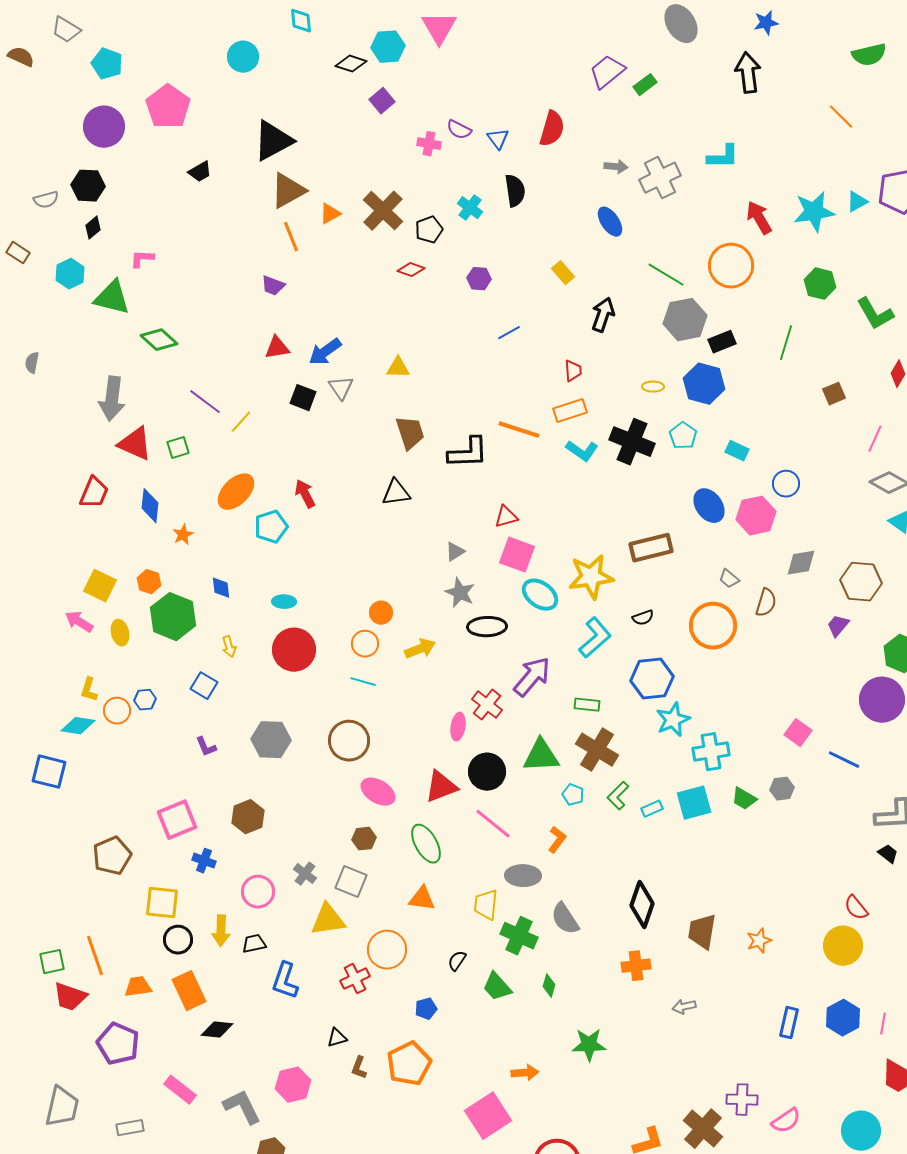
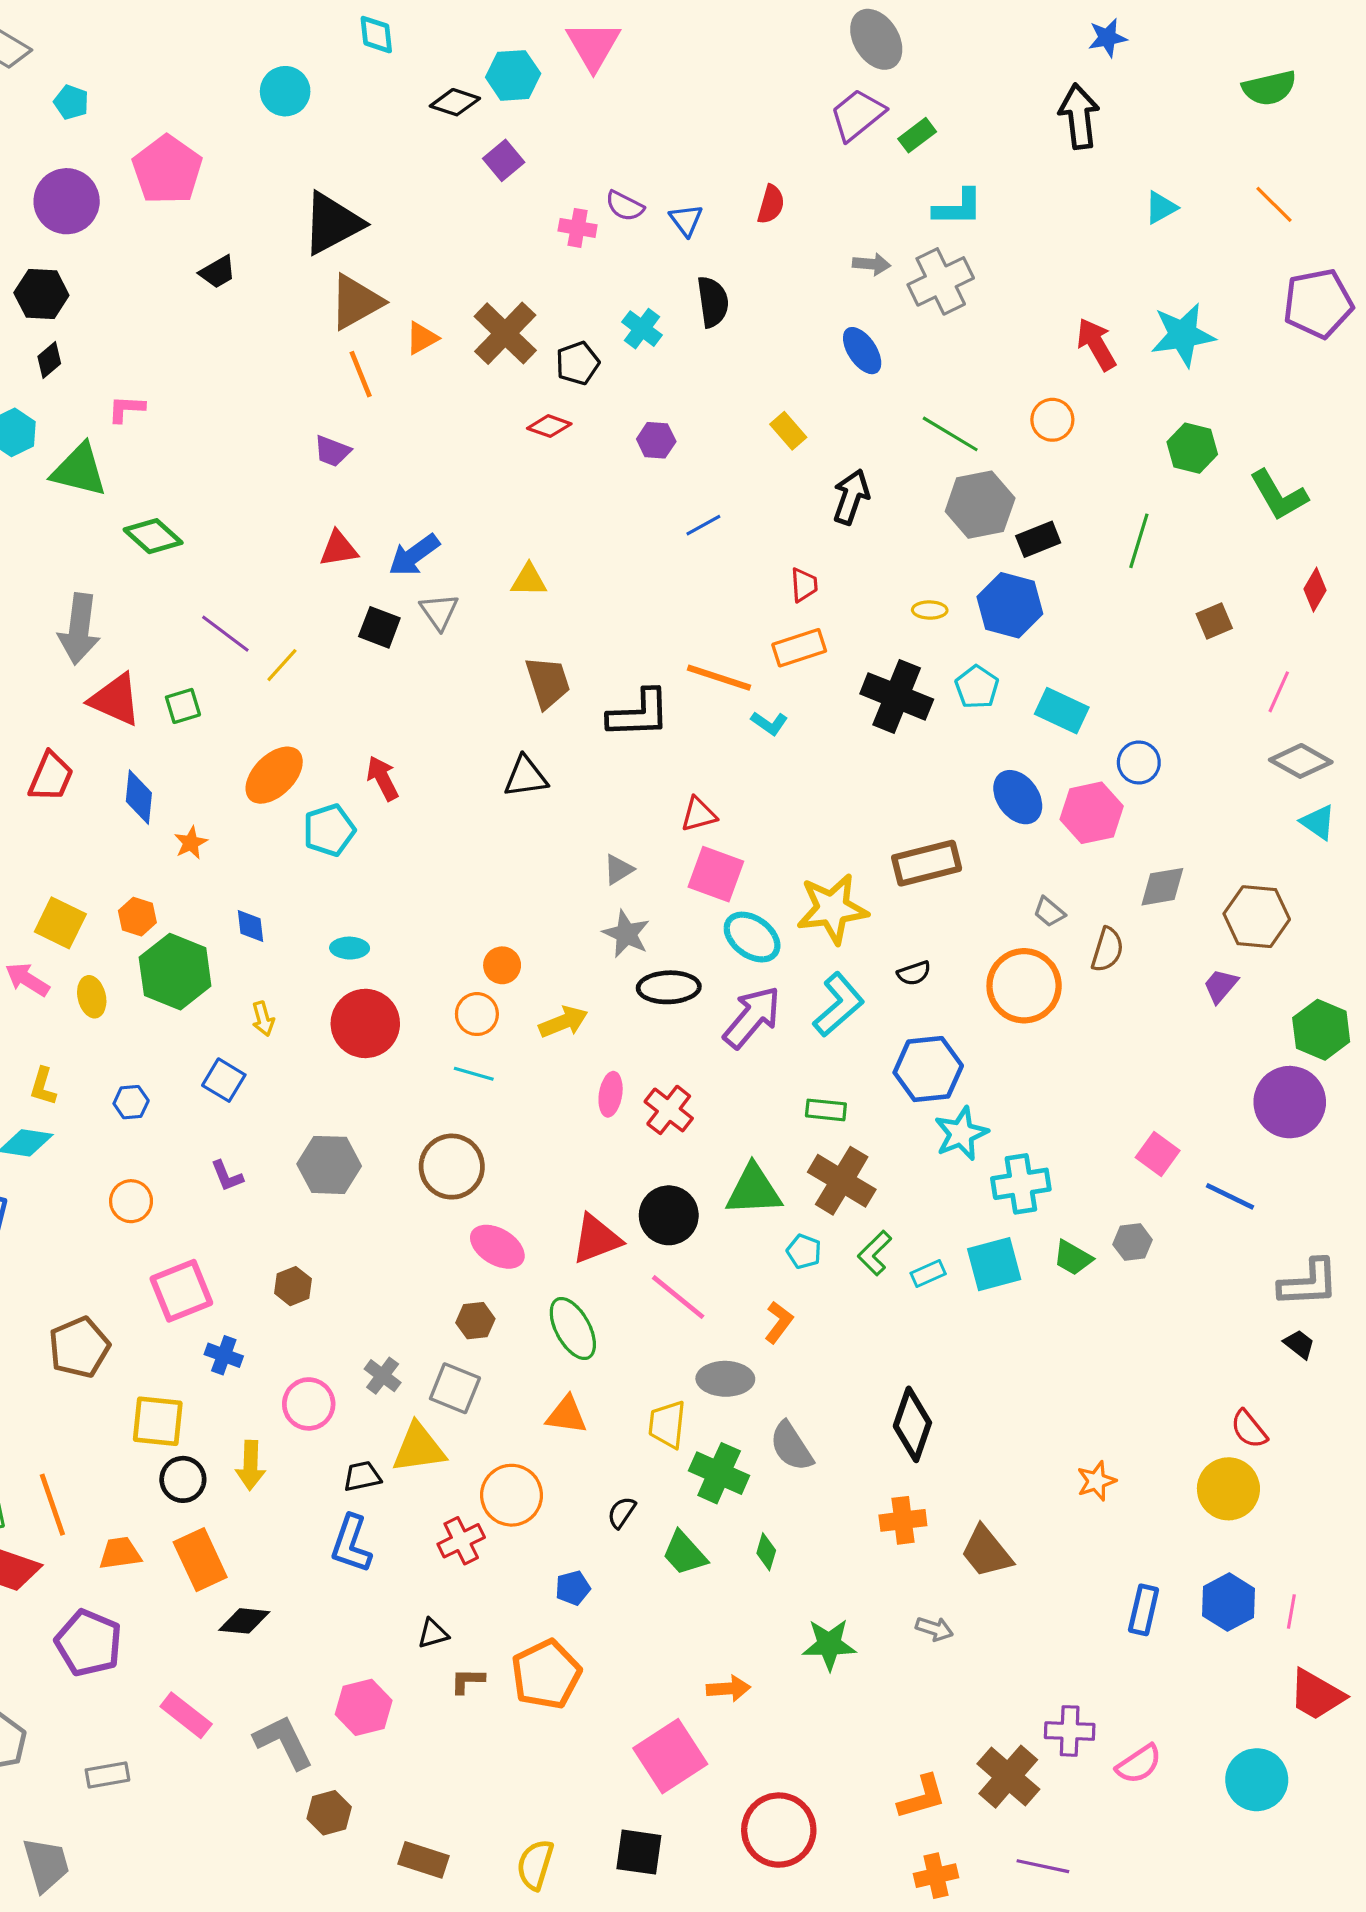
gray ellipse: (681, 24) -> (876, 39), moved
cyan pentagon: (107, 64) -> (71, 102), size x0.7
orange line: (841, 117) -> (1274, 204), moved
red semicircle: (552, 129) -> (771, 204), size x0.7
cyan L-shape: (723, 157) -> (958, 208), moved
cyan triangle: (857, 202) -> (1161, 208), moved
orange circle: (731, 266) -> (1052, 420), size x0.6
cyan L-shape: (582, 451) -> (769, 723), moved, size x0.7
cyan rectangle: (737, 451) -> (1062, 711), size x1.4
purple arrow: (532, 677) -> (752, 1017), moved
orange circle: (117, 711) -> (131, 1201), moved
pink ellipse: (458, 727) -> (611, 1094), moved
brown hexagon: (248, 817) -> (293, 1286), size x0.7
brown trapezoid: (702, 932) -> (986, 1552), moved, turned -48
black trapezoid: (254, 944) -> (362, 1476), moved
gray arrow: (684, 1007) -> (934, 1629), moved, turned -150
brown L-shape: (359, 1068) -> (467, 1681), turned 70

